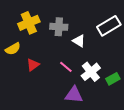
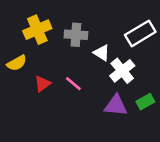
pink line: (66, 67) -> (73, 84), moved
white cross: (91, 72) -> (122, 71), moved
purple triangle: (74, 95) -> (116, 106), moved

